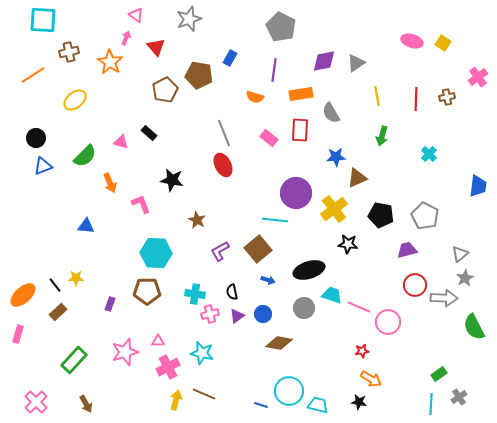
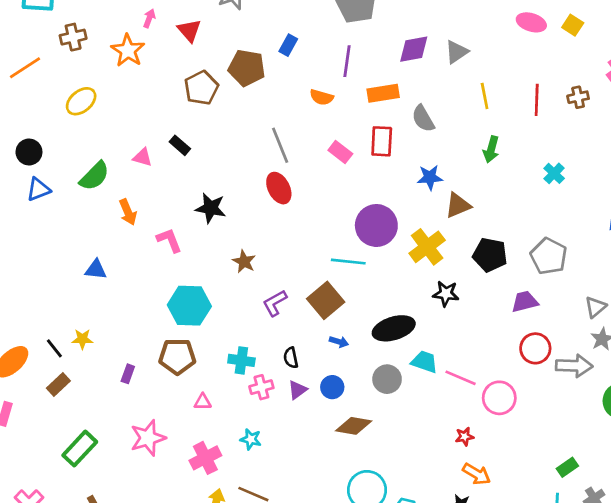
pink triangle: (158, 341) -> (203, 402), moved
cyan star: (202, 353) -> (251, 439), size x0.7

